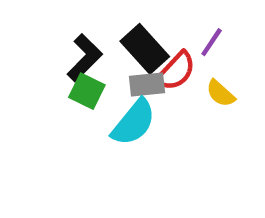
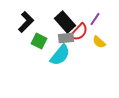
black L-shape: (85, 58) -> (26, 22), moved

